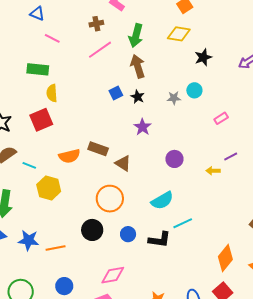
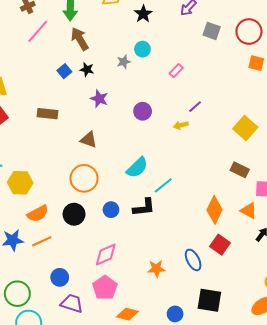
brown rectangle: (98, 149) -> (48, 114), moved
orange semicircle: (69, 156) -> (38, 214), moved
purple circle: (174, 159) -> (143, 111), moved

